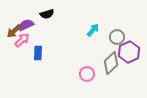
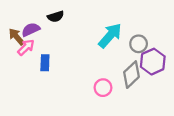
cyan arrow: (93, 30) -> (110, 35), size x1.6
brown arrow: (14, 31) -> (17, 37), turned 91

